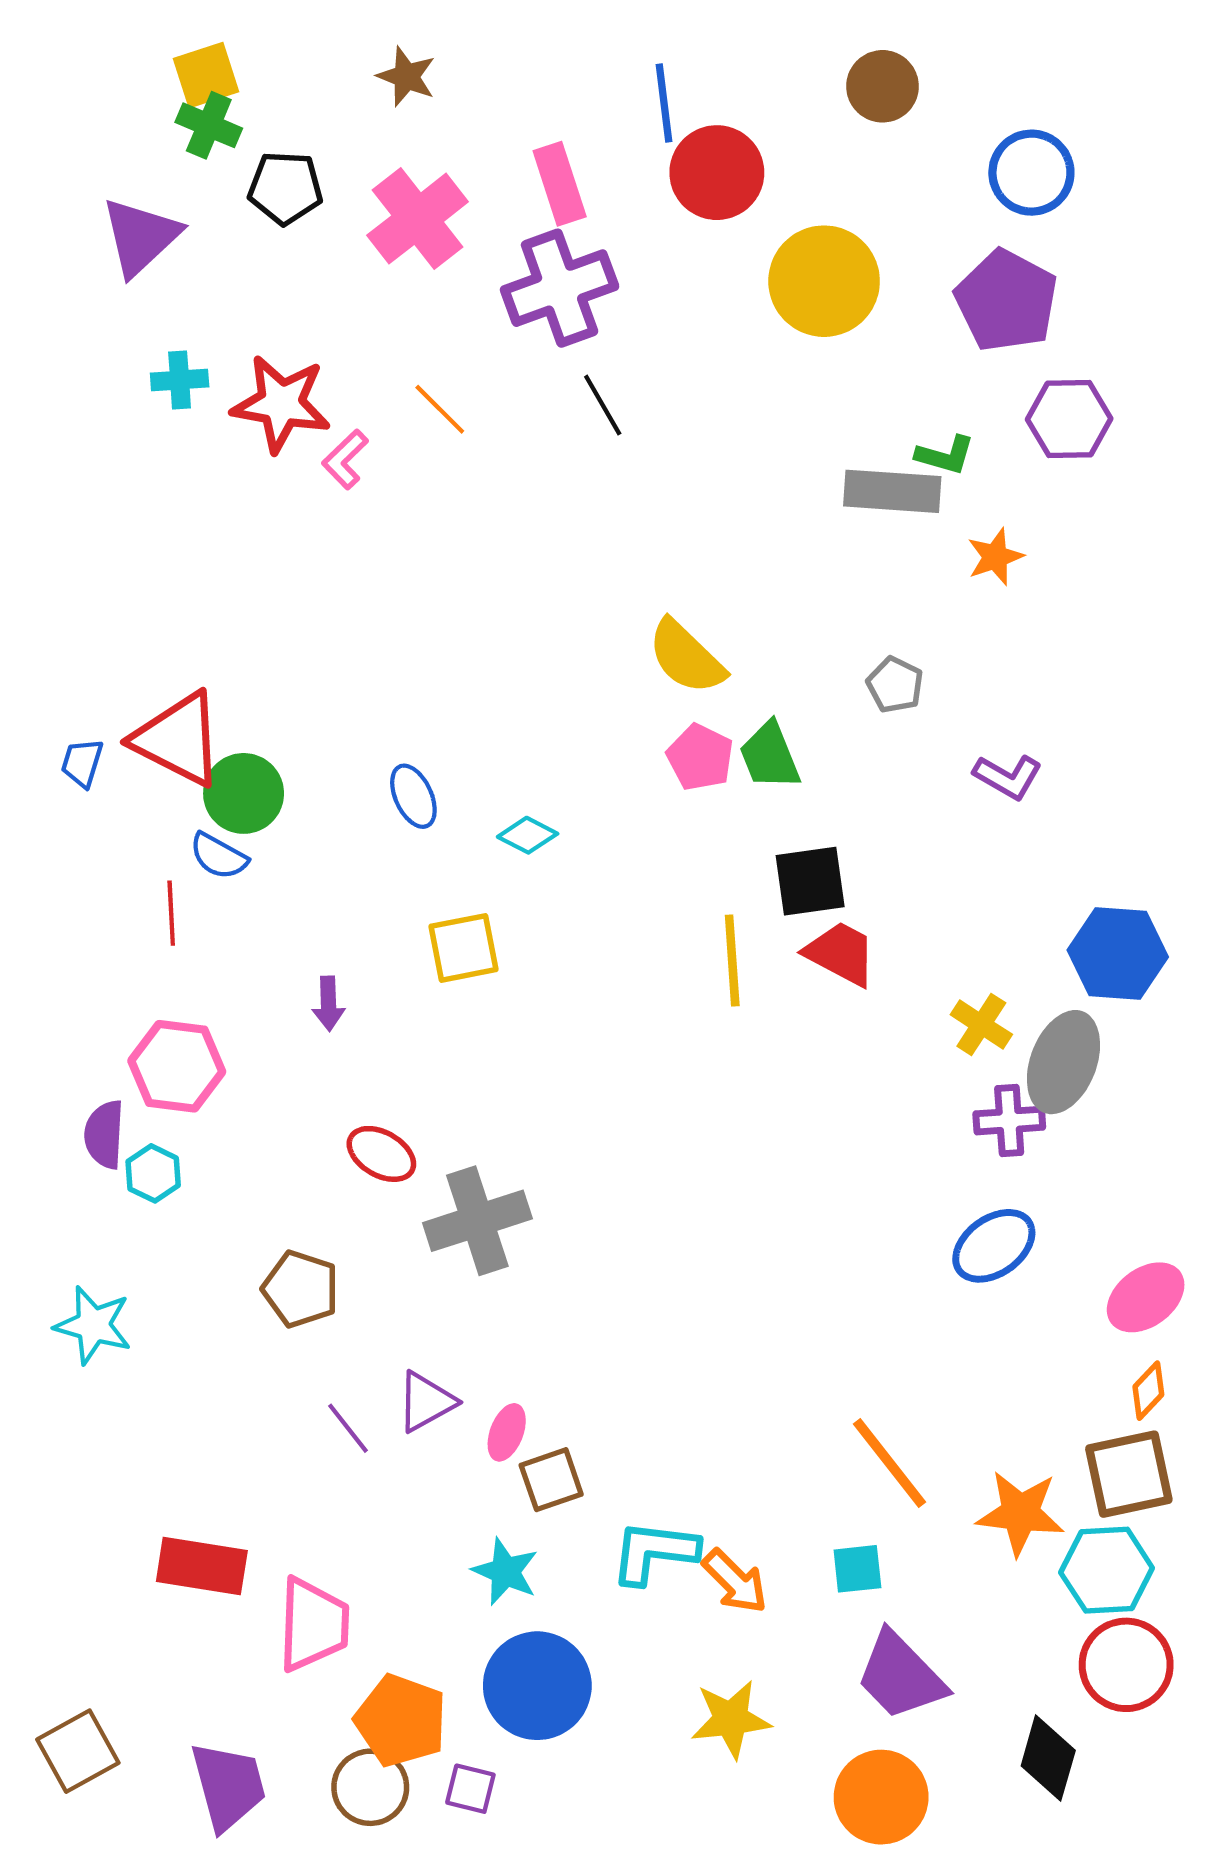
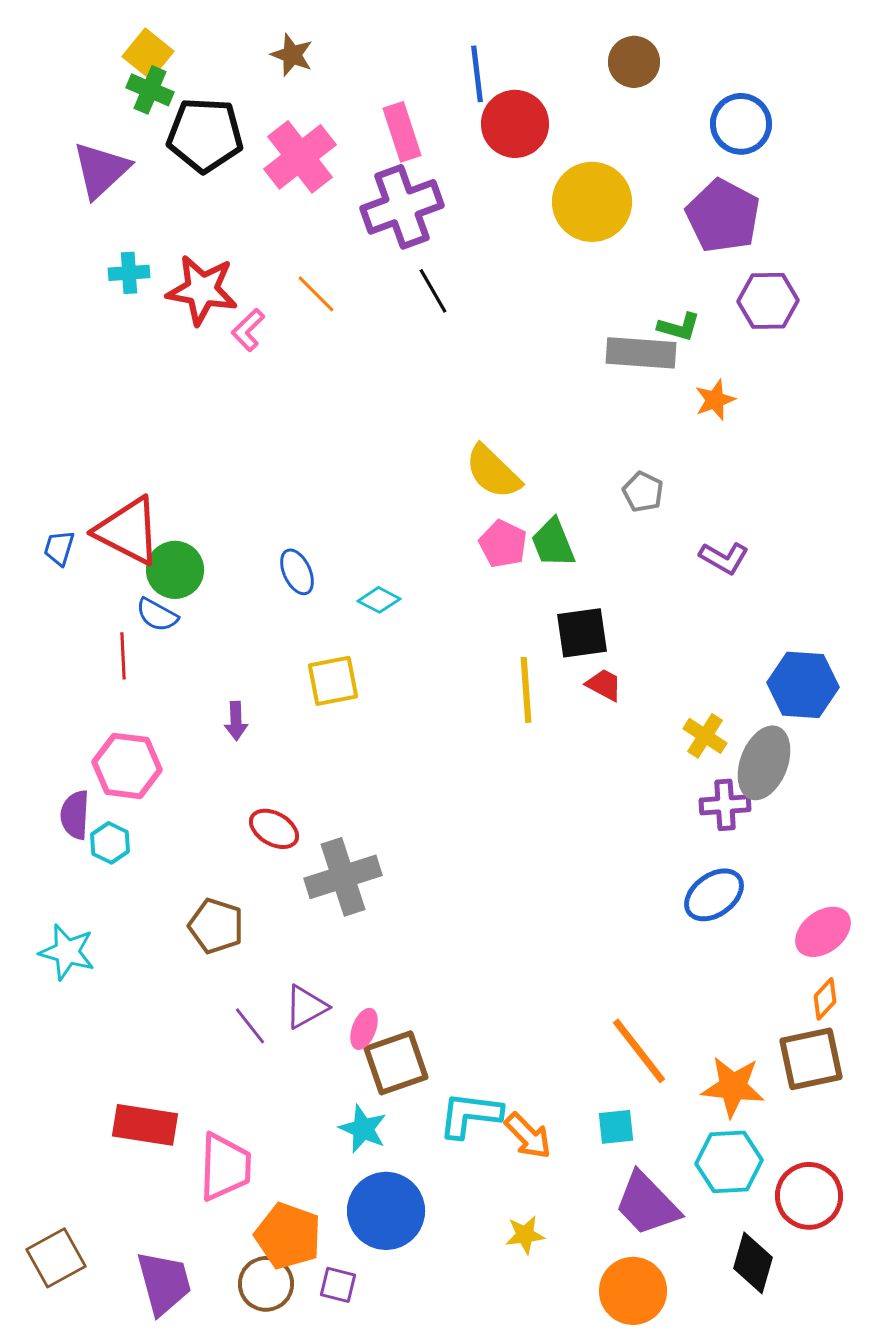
yellow square: (206, 75) -> (148, 54), turned -33
black pentagon: (285, 188) -> (205, 135), size x1.4
red trapezoid: (841, 954) -> (604, 685), size x0.7
brown square: (551, 1480) -> (396, 1063), size x1.4
cyan hexagon: (1107, 1570) -> (729, 1162), moved
yellow star: (731, 1719) -> (525, 1235), size x0.7

